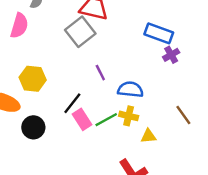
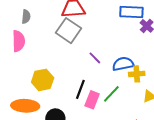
yellow cross: (129, 116) -> (137, 74), moved
pink rectangle: (82, 119) -> (92, 100), turned 72

